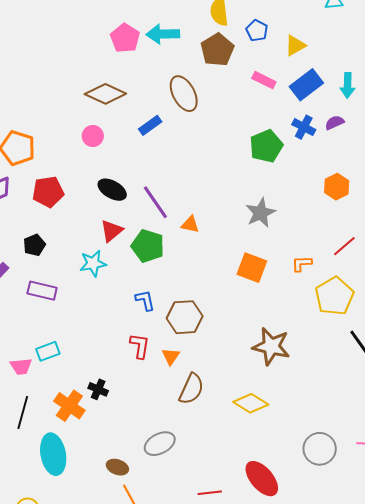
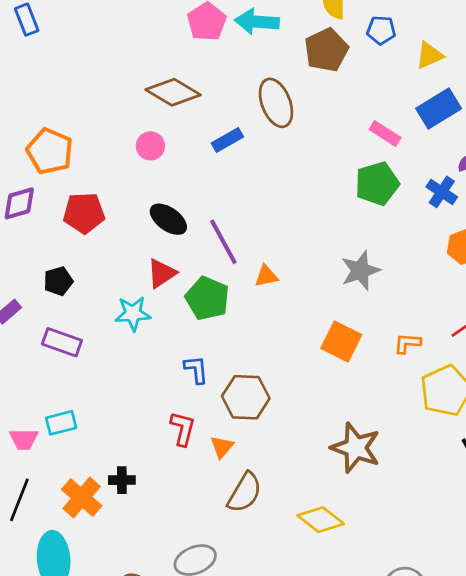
blue pentagon: (257, 31) -> (381, 30), turned -30
pink rectangle: (264, 80) -> (385, 134), moved
blue cross: (304, 127) -> (442, 192), moved
orange triangle: (190, 224) -> (266, 276), turned -30
black cross: (98, 389) -> (122, 480), turned -30

